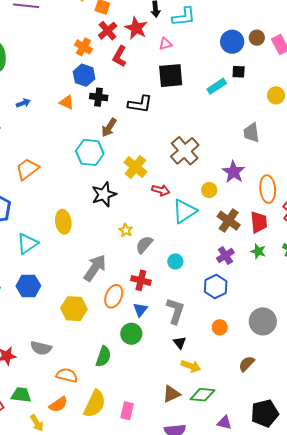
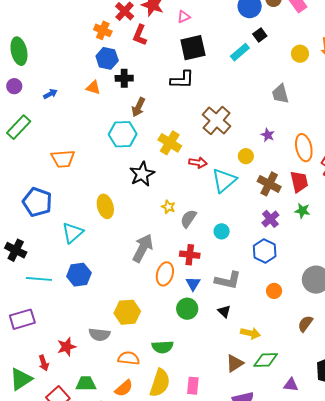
black square: (239, 72) -> (260, 35), turned -32
black L-shape: (140, 104) -> (182, 80), moved
orange trapezoid: (27, 169) -> (63, 159), turned -140
purple star: (234, 172) -> (268, 135), size x0.6
yellow hexagon: (74, 309) -> (127, 312), moved
gray L-shape: (175, 311) -> (228, 280), turned 92
black triangle: (180, 343) -> (224, 311), moved
green semicircle: (103, 357) -> (163, 347), moved, turned 75

